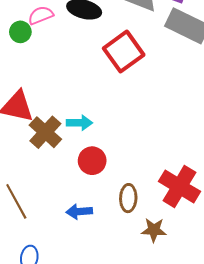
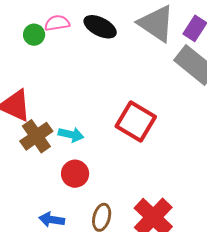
red square: (124, 52) -> (136, 121), moved, turned -36

